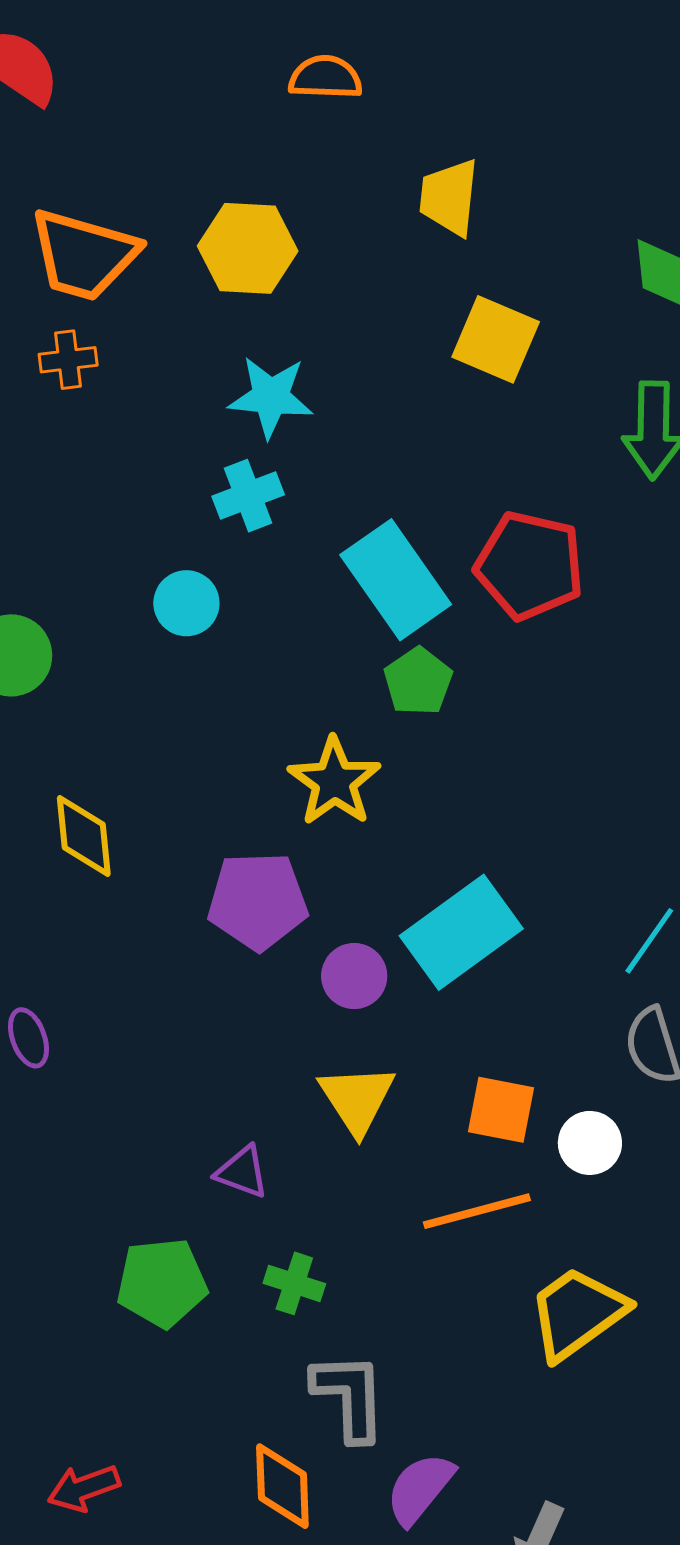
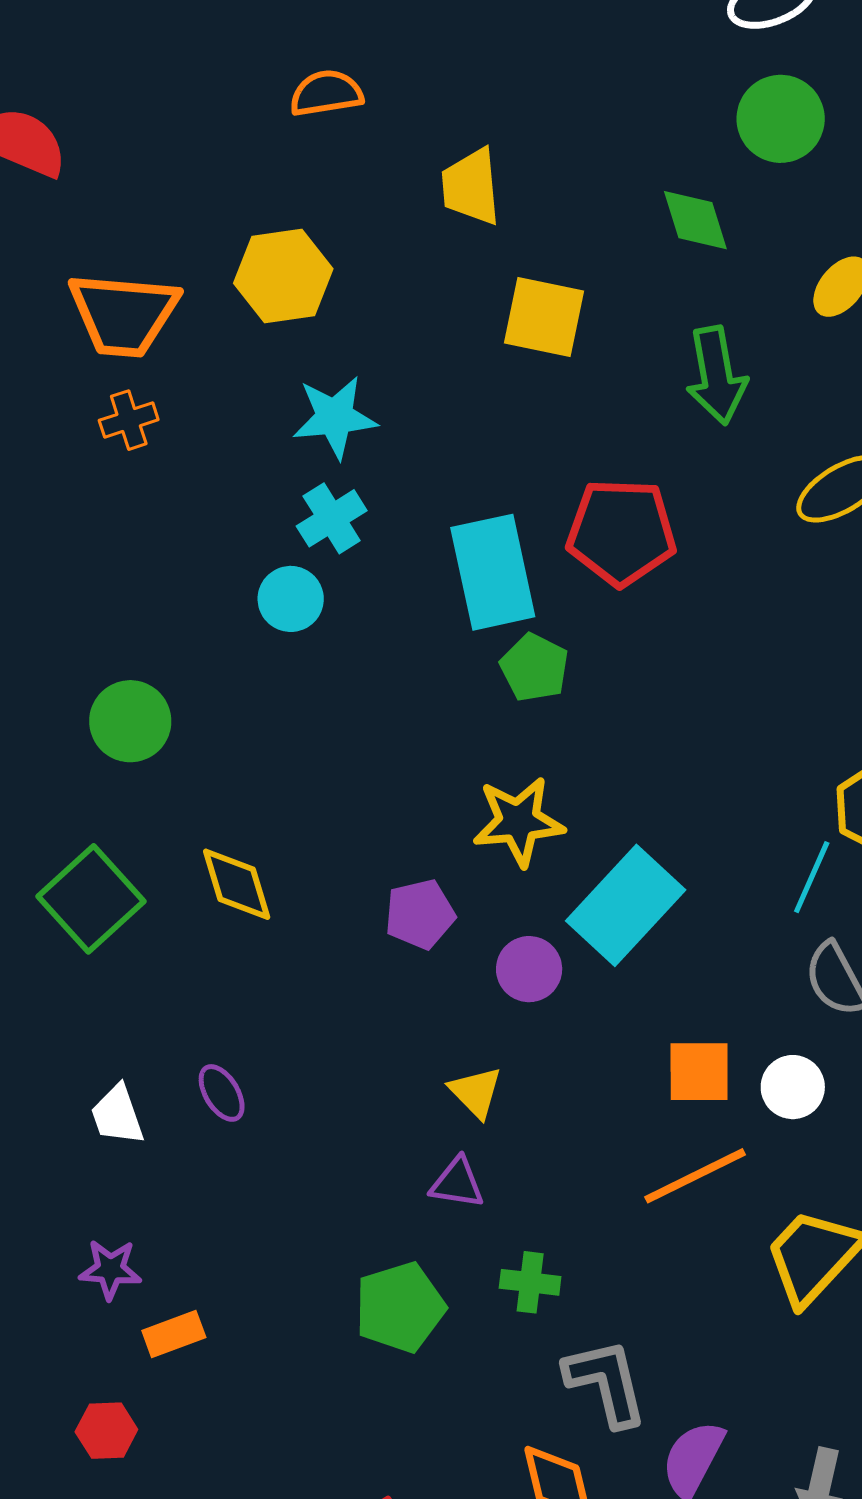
cyan rectangle: (396, 580) -> (493, 572), turned 34
cyan circle: (186, 603) -> (291, 599), moved
yellow star: (334, 782) -> (518, 821), moved, turned -30
purple pentagon: (258, 901) -> (420, 914), size x0.7
yellow triangle: (357, 1099) -> (476, 1092), moved, size x0.7

